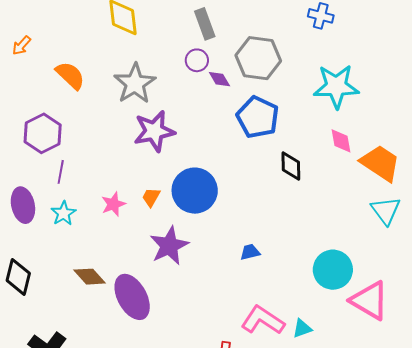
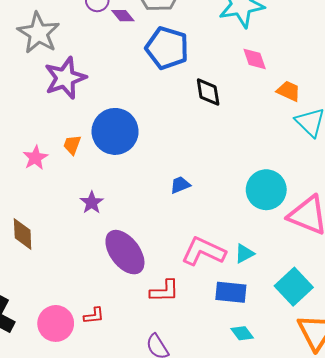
orange trapezoid: (380, 163) -> (289, 91), moved, size x0.6
purple star: (169, 246) -> (92, 203), moved, size x0.6
brown diamond: (90, 277) -> (23, 234), turned 48
purple ellipse: (132, 297) -> (125, 252), moved

